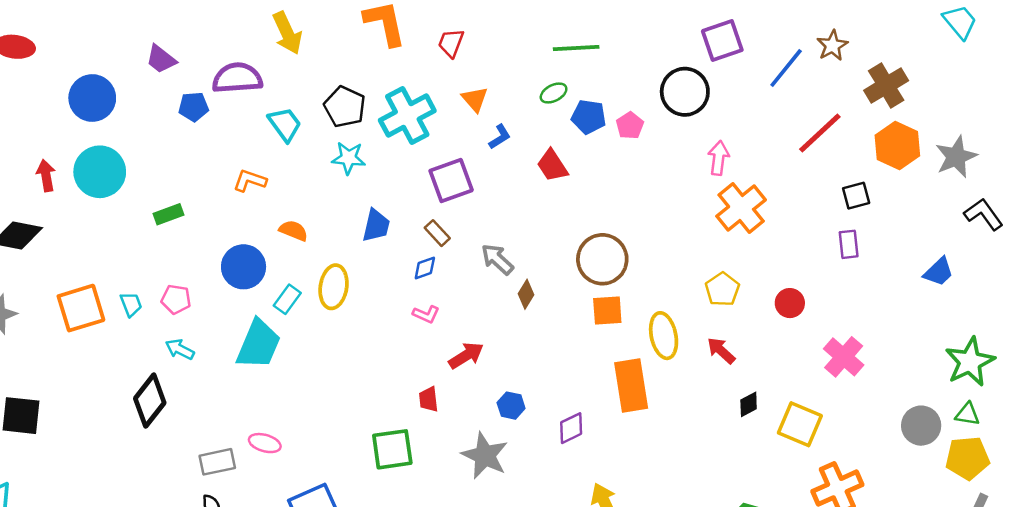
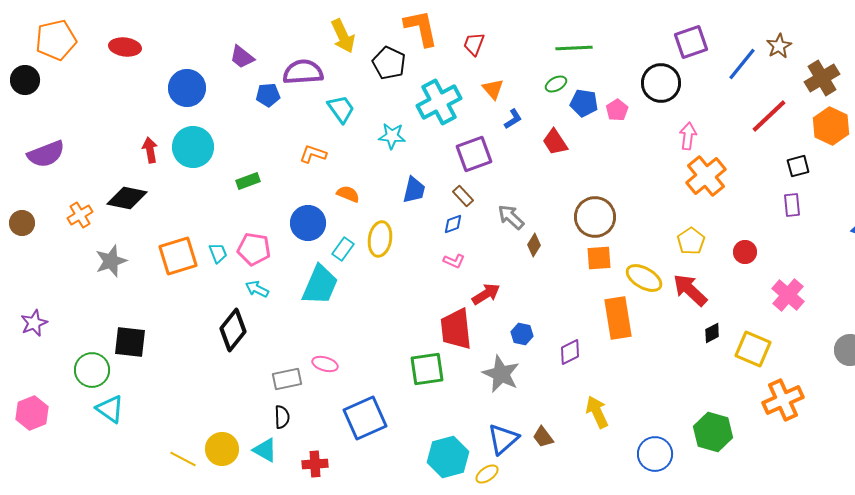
black pentagon: (345, 107) -> (389, 63), moved
pink pentagon: (176, 299) -> (254, 249), size x1.4
yellow ellipse: (664, 336) -> (644, 278), turned -48
red arrow: (721, 351) -> (690, 290), size x1.5
red trapezoid: (429, 399) -> (456, 329), size x2.0

